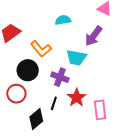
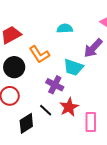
black circle: (28, 70) -> (14, 67), moved
black line: (54, 103) -> (46, 110), turned -72

